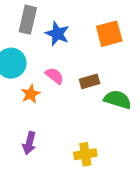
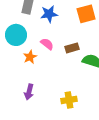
blue star: (57, 34) -> (49, 14), turned -30

